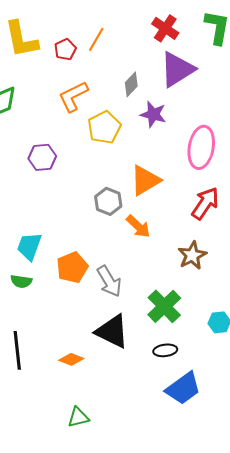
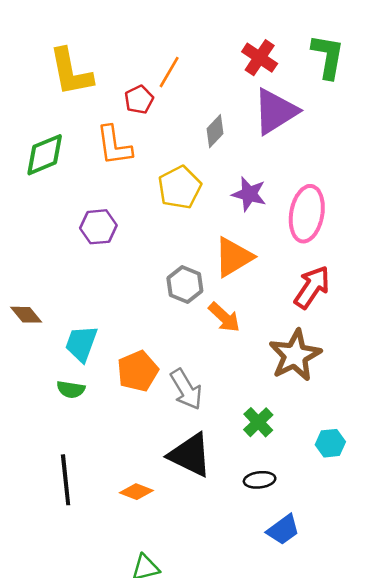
red pentagon: (65, 49) -> (139, 100), moved
orange L-shape: (73, 96) -> (114, 146), moved, turned -72
purple star: (153, 114) -> (249, 194), moved
brown star: (192, 255) -> (295, 355), size x1.4
green cross: (164, 306) -> (258, 422), size x0.7
blue trapezoid: (183, 388) -> (283, 530), size x0.7

